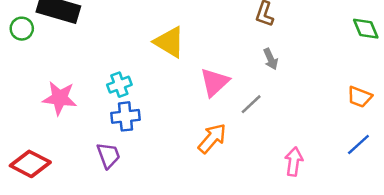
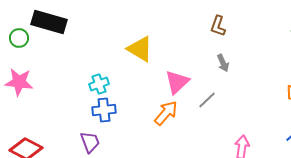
pink star: (60, 98) -> (19, 82), moved
orange arrow: (212, 138) -> (166, 113), moved

